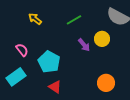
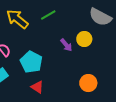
yellow arrow: (35, 19) -> (17, 19), size x1.6
green line: (74, 20) -> (48, 15), moved

